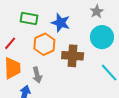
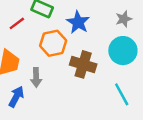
red line: (10, 43) -> (17, 23), moved

